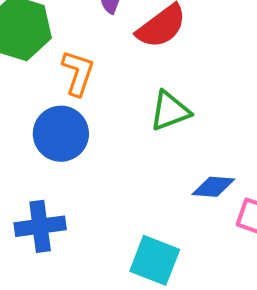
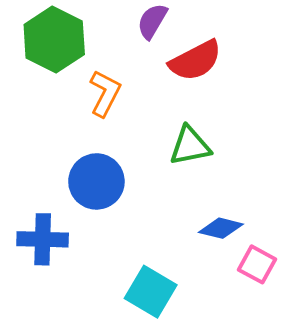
blue circle: (61, 134) -> (96, 181), moved

